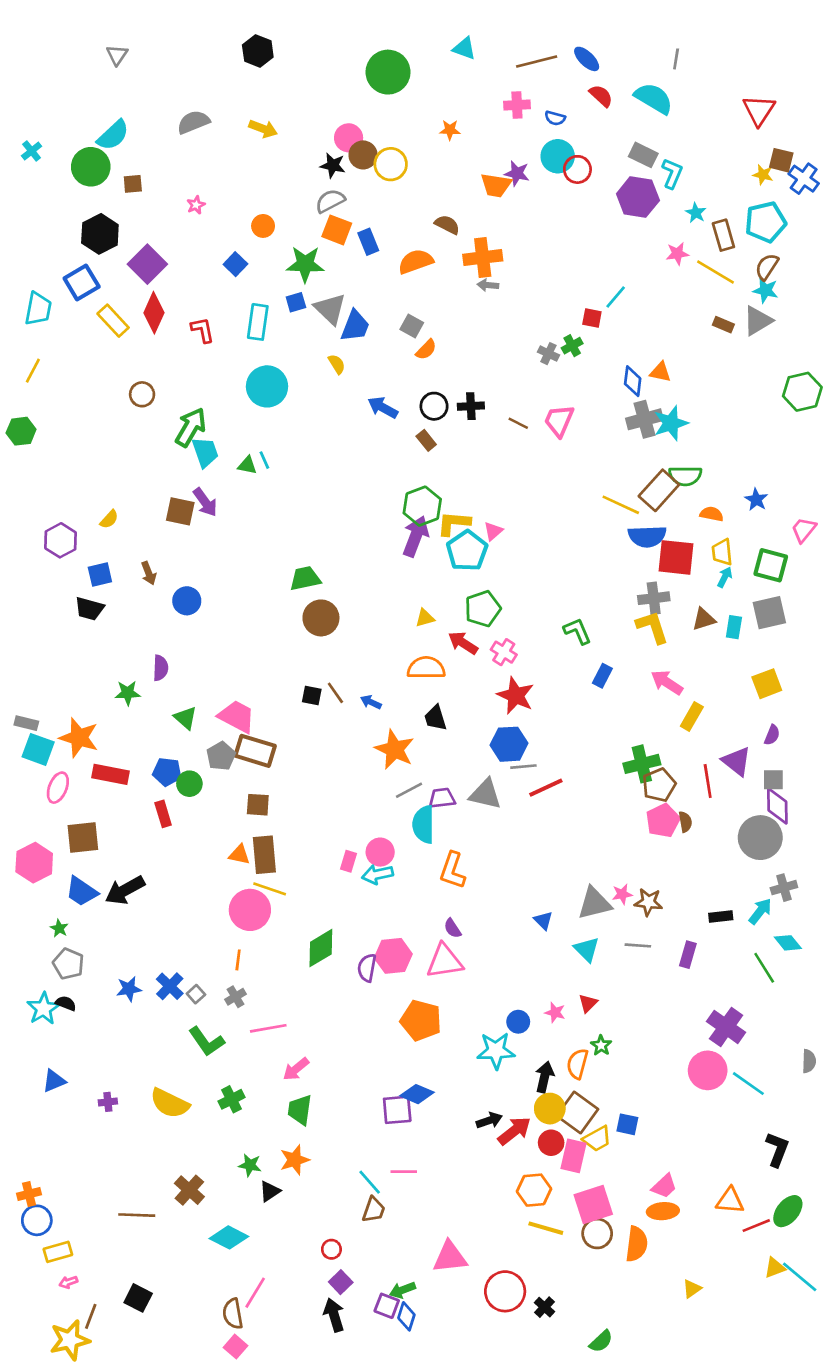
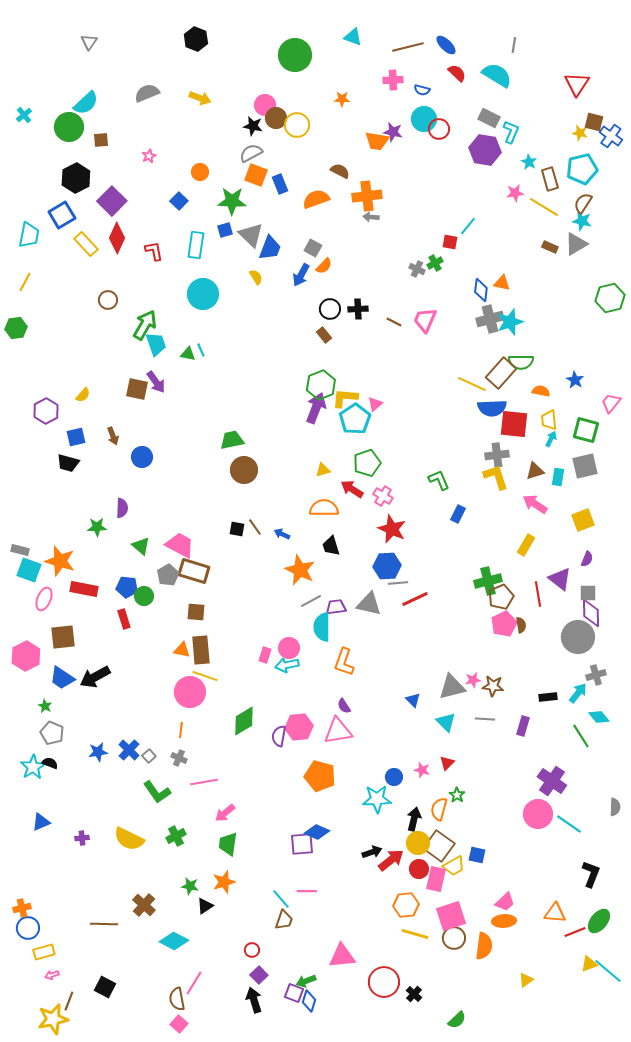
blue arrow: (383, 407) -> (301, 275), moved, turned -90
pink arrow: (667, 682) -> (535, 504), moved
gray cross: (235, 997) -> (179, 758), turned -35

